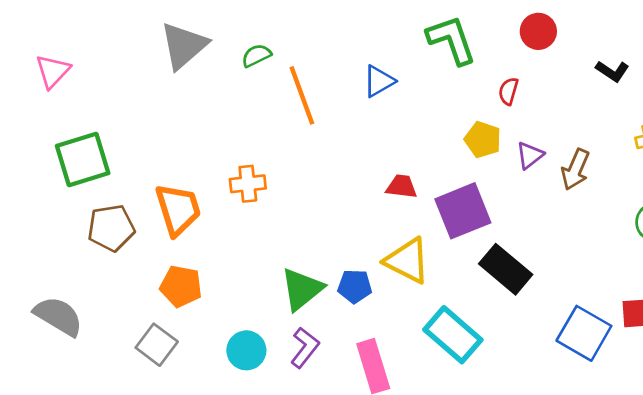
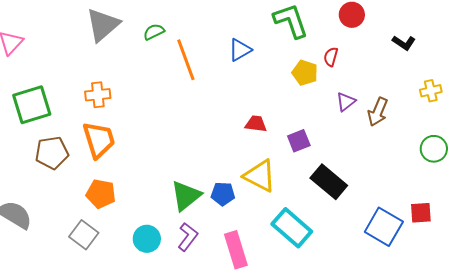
yellow pentagon: (483, 140) -> (305, 73), moved
orange cross: (248, 184) -> (98, 95), moved
purple square: (463, 211) -> (299, 141), size x0.6

